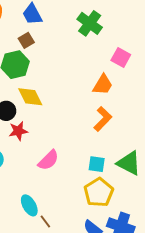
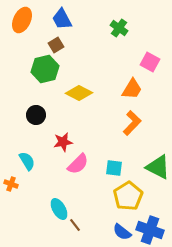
green cross: (90, 23) -> (119, 28), size x0.7
yellow diamond: (30, 97) -> (79, 93), moved, turned -36
red star: (18, 131) -> (63, 142), moved
cyan square: (97, 164) -> (114, 168), moved

